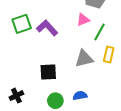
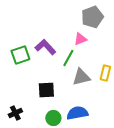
green square: (22, 24) -> (20, 55), moved
green line: (99, 32) -> (68, 58), moved
blue semicircle: (80, 96) -> (77, 113), size x1.5

